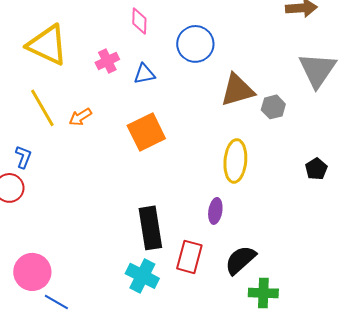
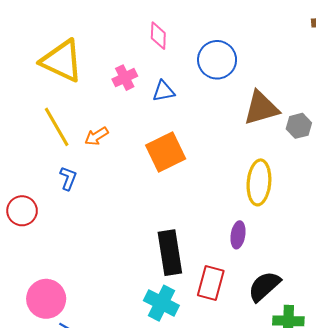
blue L-shape: (23, 157) -> (68, 178), moved

